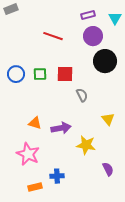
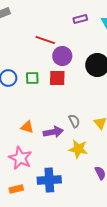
purple circle: (93, 36) -> (62, 56), moved
gray semicircle: (82, 95) -> (74, 121), moved
blue cross: (57, 176) -> (49, 180), size x1.6
orange rectangle: (35, 187) -> (16, 189), moved

